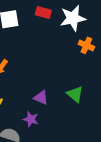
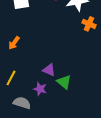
green triangle: (75, 94) -> (64, 82), moved

